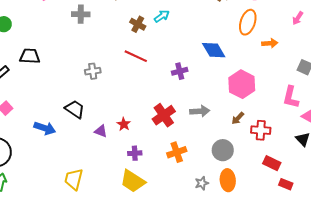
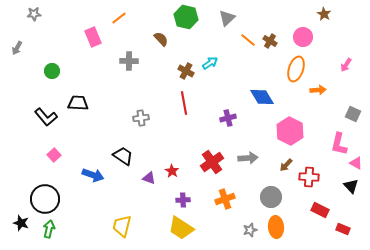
red line: (136, 56) -> (184, 103), turned 55
red rectangle: (286, 184) -> (343, 229), moved

